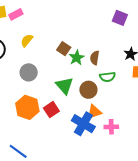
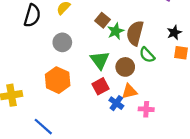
brown semicircle: (95, 58) -> (135, 33), size x1.6
green semicircle: (108, 77) -> (147, 55), turned 49
red square: (51, 110) -> (100, 86), moved
blue cross: (83, 124) -> (116, 103), size x0.6

